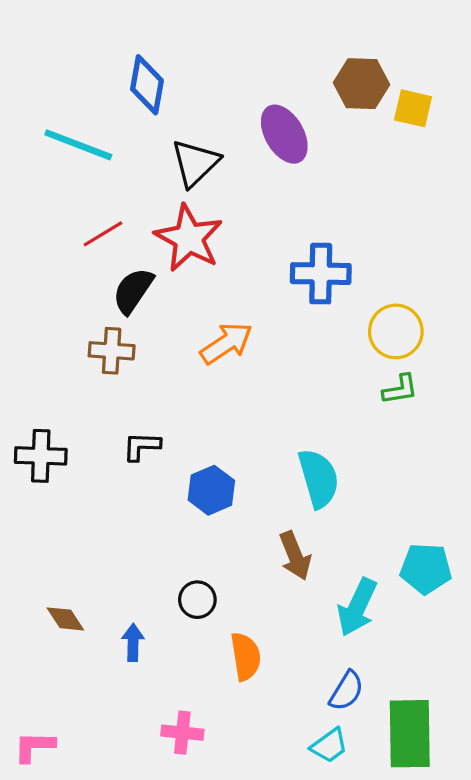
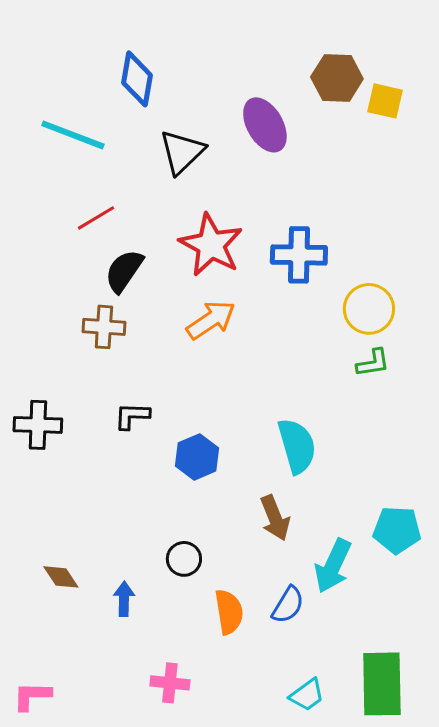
red star: (189, 238) -> (211, 245), moved
blue semicircle: (346, 691) -> (288, 605), moved

